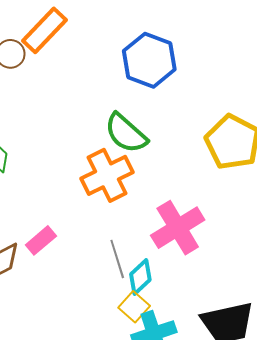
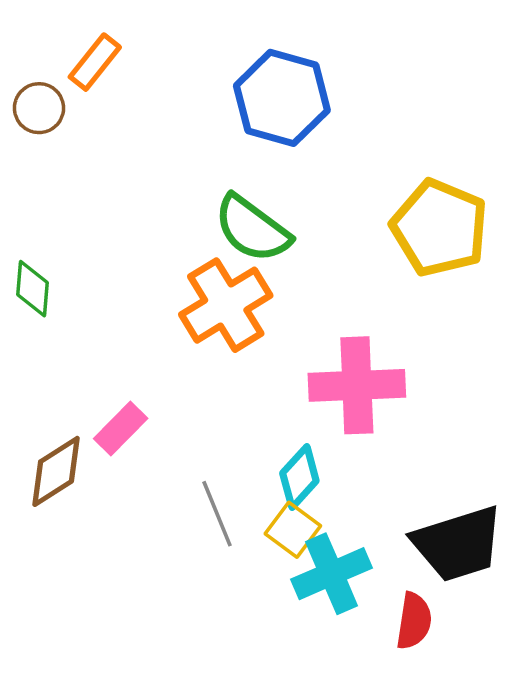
orange rectangle: (45, 30) -> (95, 62), size x0.7
pink cross: (178, 228) -> (357, 385), turned 34
gray line: (117, 259) -> (217, 514), moved

